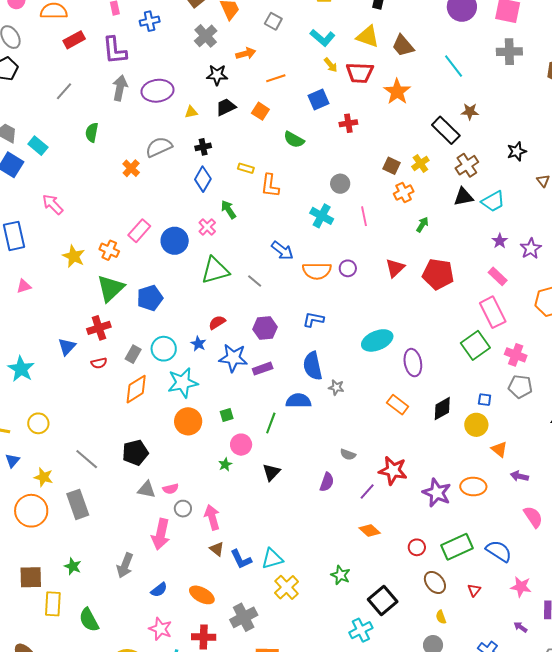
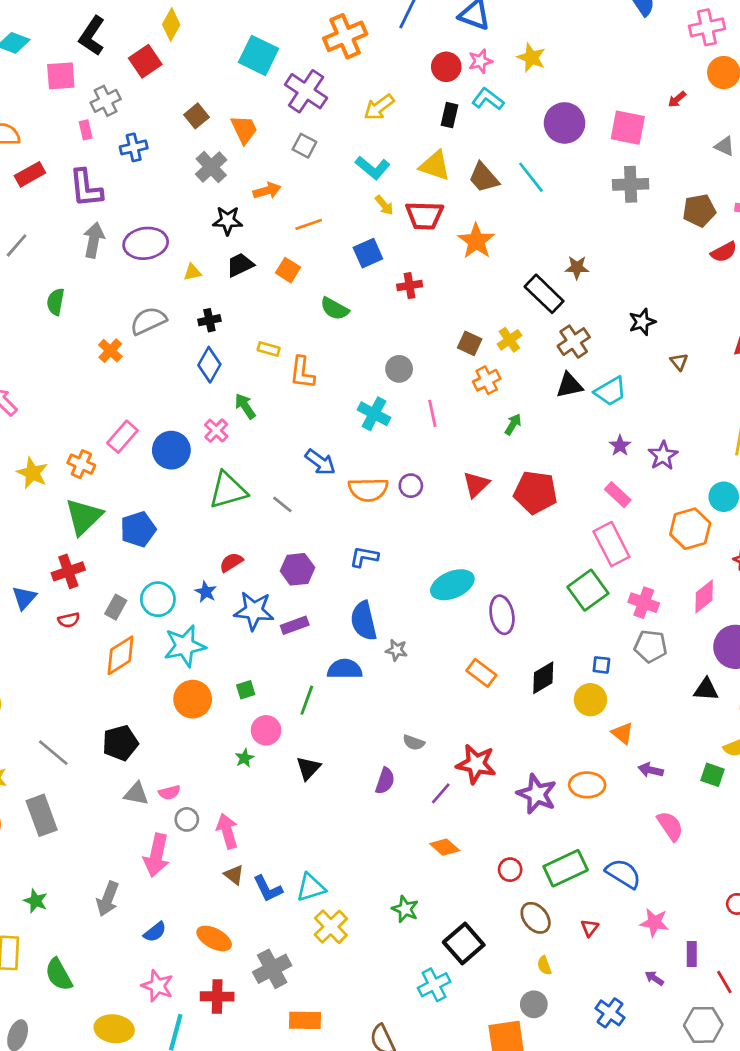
cyan line: (454, 66) -> (531, 177), moved

